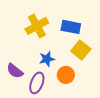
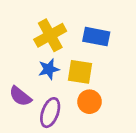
yellow square: (81, 50) -> (80, 72), moved, turned -30
blue star: (47, 59) -> (49, 69), moved

